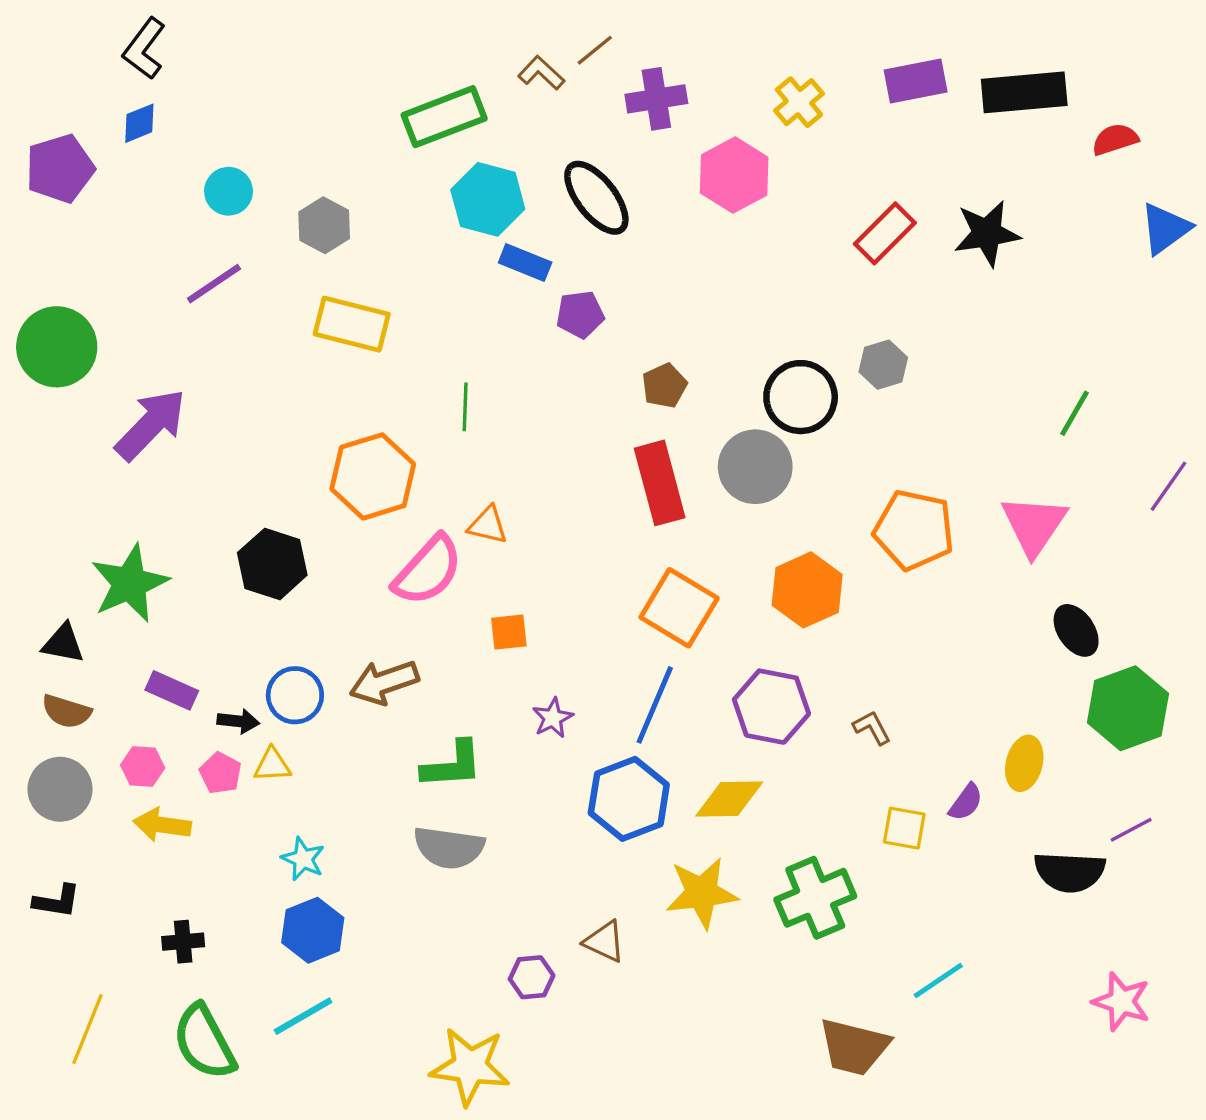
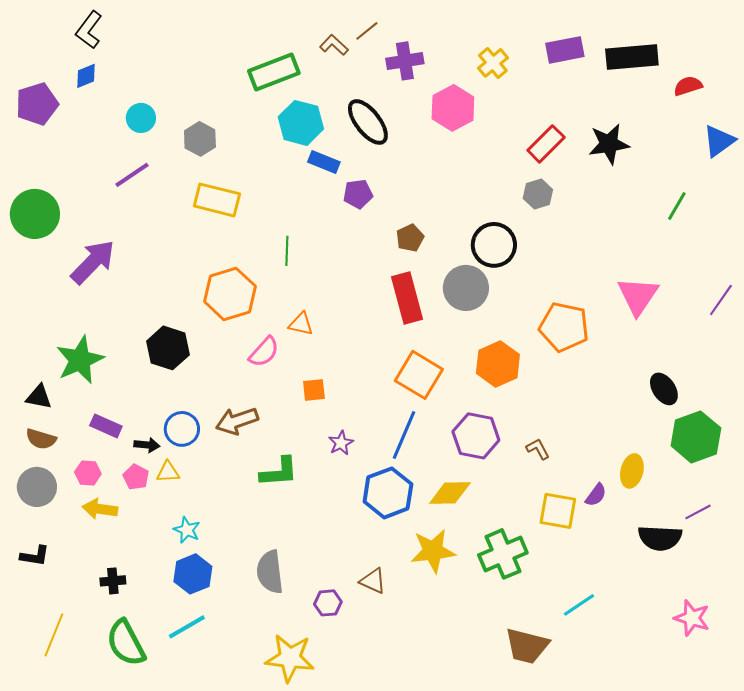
gray hexagon: (883, 365) -> (538, 194), moved
green line: (1074, 413) -> (677, 206), moved
pink triangle: (1034, 525) -> (638, 296), moved
pink semicircle: (428, 570) -> (264, 352), size x0.7
yellow square: (904, 828) -> (558, 511), size x1.4
gray semicircle: (449, 848) -> (270, 572), moved, turned 75

